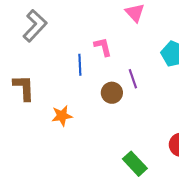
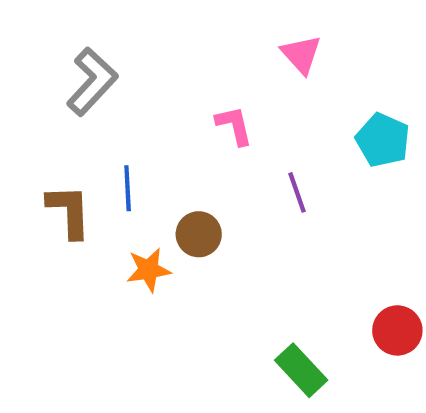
blue line: (80, 65) -> (128, 188), moved
brown circle: (112, 93) -> (199, 234), moved

